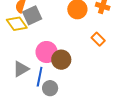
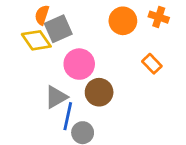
pink circle: (47, 52) -> (79, 64), moved
gray triangle: (21, 69) -> (56, 97), moved

